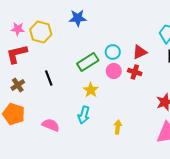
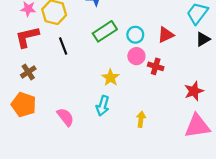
green rectangle: (88, 62) -> (105, 31), moved
red cross: (135, 72) -> (156, 66), moved
black line: (49, 78) -> (63, 46), moved
pink semicircle: (51, 125) -> (65, 117), turned 30

